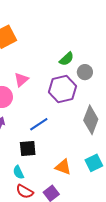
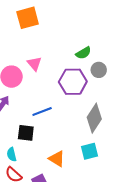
pink triangle: (21, 80) -> (34, 64), turned -42
cyan square: (94, 163) -> (90, 151), moved

